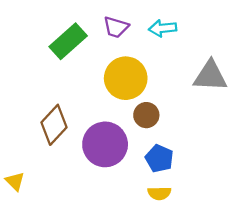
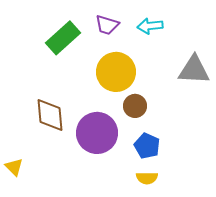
brown diamond: (54, 125) -> (50, 115), turned -48

